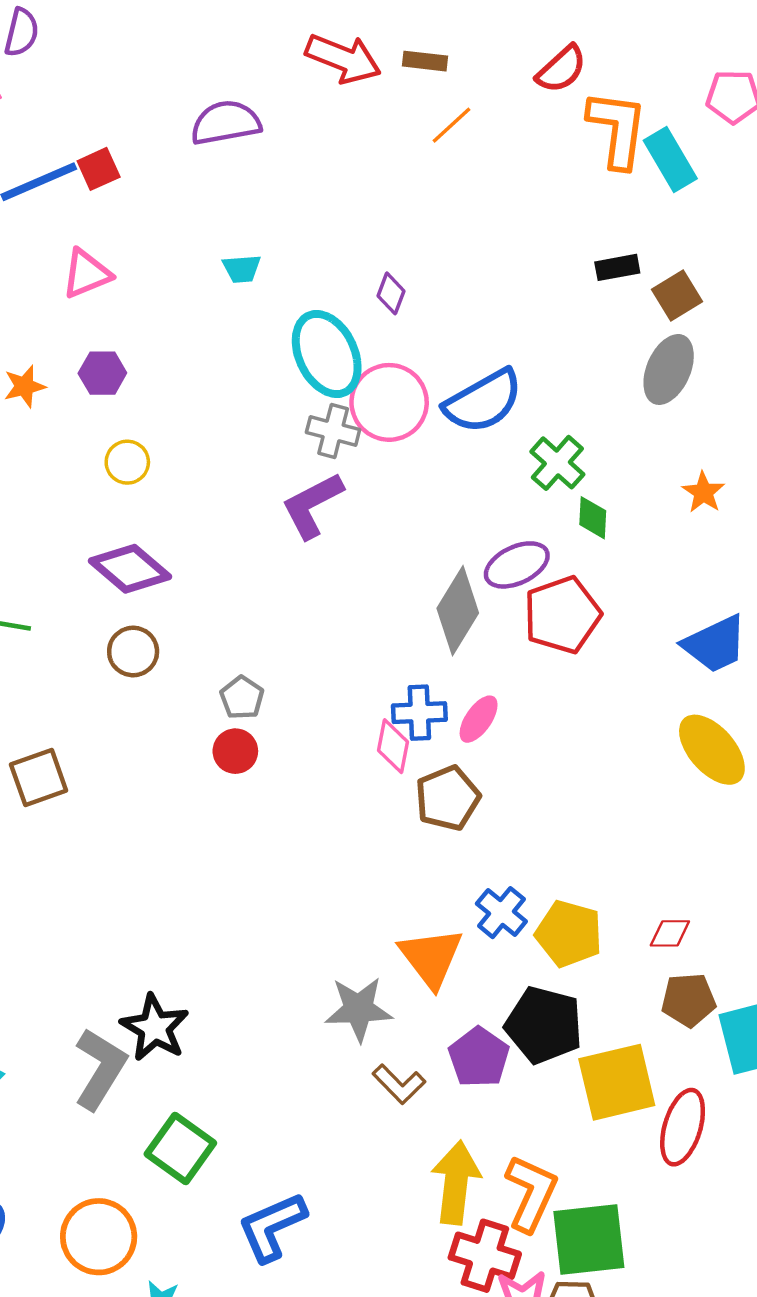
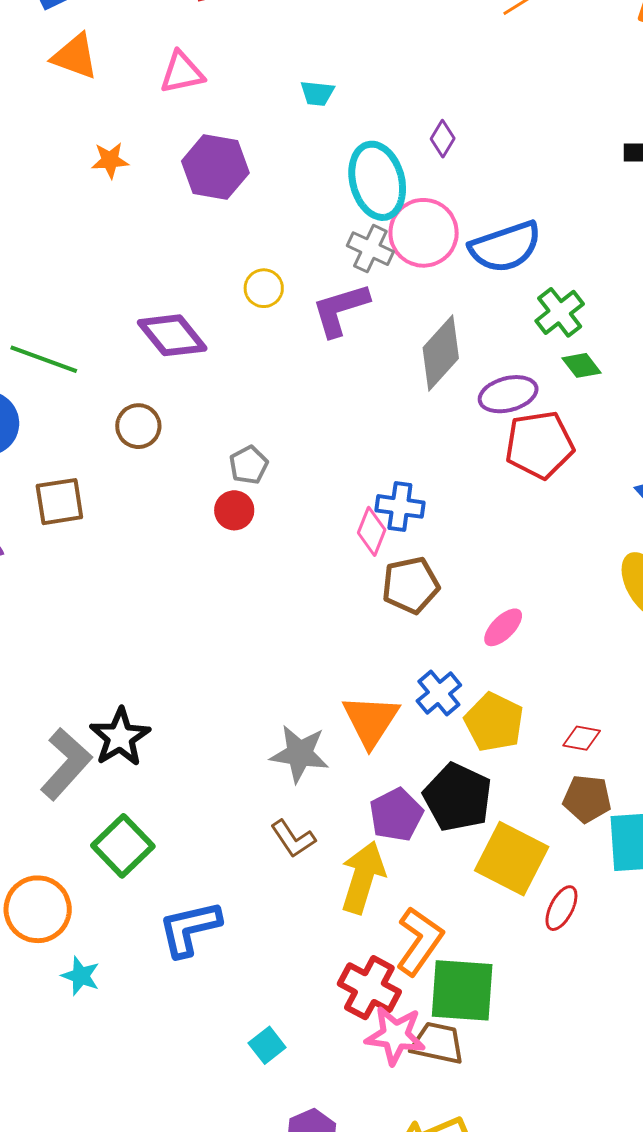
purple hexagon: (102, 373) -> (215, 167), moved, size x1.6
yellow circle: (127, 462) -> (264, 288), moved
green diamond: (593, 518) -> (582, 365), turned -51
gray diamond: (458, 611) -> (441, 353), moved
brown circle: (133, 651) -> (138, 426), moved
pink ellipse: (479, 719) -> (503, 627), moved
yellow square: (617, 1082) -> (512, 859), turned 30
brown L-shape: (399, 1084) -> (293, 839), moved
red ellipse: (683, 1127) -> (561, 908), size x0.7
yellow arrow: (456, 1183) -> (363, 877), moved

